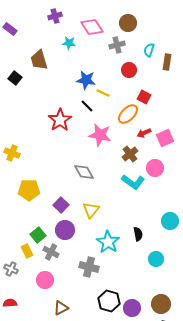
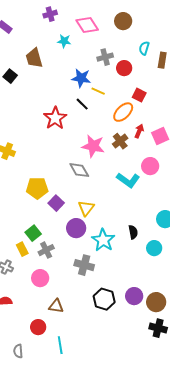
gray cross: (117, 45) -> (105, 57), moved
red arrow: (144, 133) -> (139, 131), turned 136
pink star: (100, 135) -> (93, 146), moved
brown cross: (130, 154) -> (120, 141), moved
yellow pentagon: (29, 190) -> (37, 188), moved
purple circle: (65, 230) -> (76, 228), moved
gray cross: (51, 252) -> (46, 250), turned 35
cyan circle: (156, 259) -> (154, 248), moved
brown triangle: (61, 308) -> (56, 306), turned 35
purple circle: (132, 308) -> (134, 296), moved

